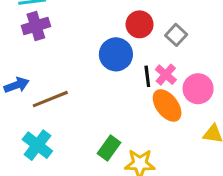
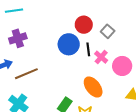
purple cross: (36, 26) -> (18, 38), moved
black line: (147, 76) -> (88, 49), moved
orange ellipse: (167, 105) -> (93, 87), moved

